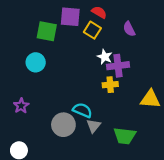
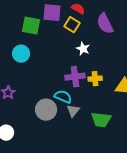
purple semicircle: (129, 29) -> (105, 24), size x1.5
purple cross: (118, 66) -> (75, 77), moved
yellow cross: (110, 85) -> (95, 79), moved

